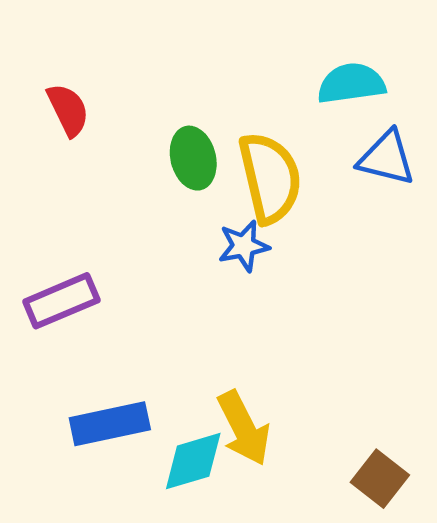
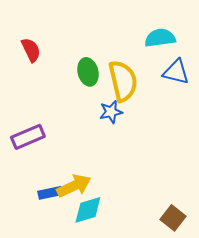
blue rectangle: (110, 424) -> (50, 193), size x0.7
yellow arrow: (244, 428) -> (74, 186), moved, turned -88

